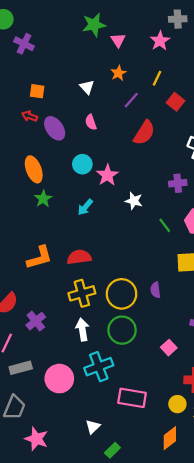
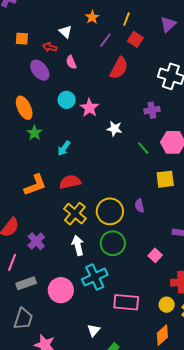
red square: (175, 102) -> (135, 39), moved
red arrow: (30, 116) -> (50, 47), moved
cyan arrow: (85, 207) -> (64, 148), moved
yellow cross: (82, 293) -> (75, 214), turned -30

